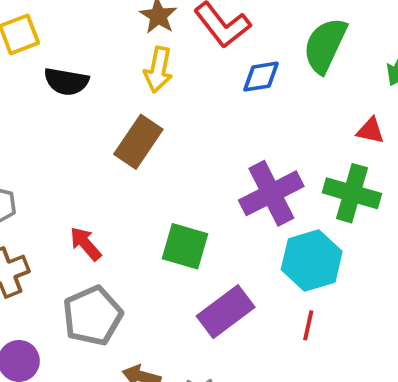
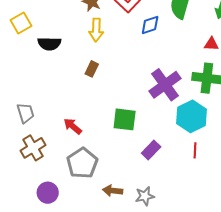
brown rectangle: (138, 142) -> (92, 69), size x0.6
purple rectangle: (226, 312) -> (151, 150), size x0.7

